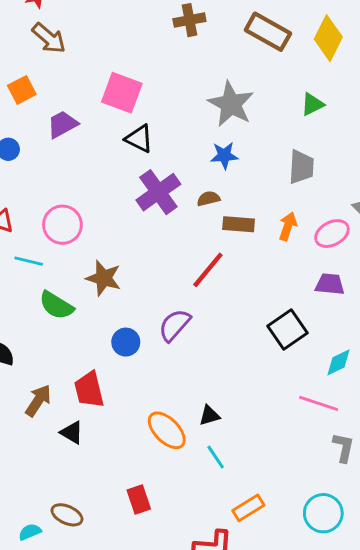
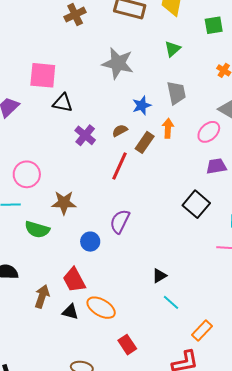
blue star: (224, 156) -> (142, 106), moved
purple cross: (158, 192) -> (85, 135), size x0.7
brown rectangle: (239, 224) -> (145, 142), turned -45
orange arrow: (288, 226) -> (168, 128), moved
red line: (208, 270) -> (119, 166), moved
orange ellipse: (167, 430) -> (101, 308), moved

